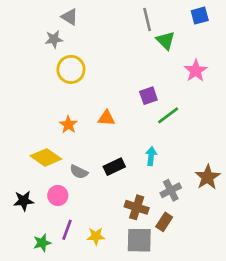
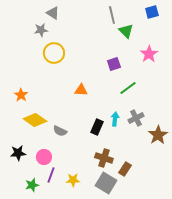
purple square: (148, 96) -> (114, 64), moved
orange star: (68, 125) -> (21, 95), moved
black rectangle: (114, 167) -> (97, 127), moved, turned -42
gray cross: (171, 190) -> (136, 118), moved
pink circle: (58, 196) -> (44, 157), moved
gray square: (139, 240) -> (106, 183), turned 30

